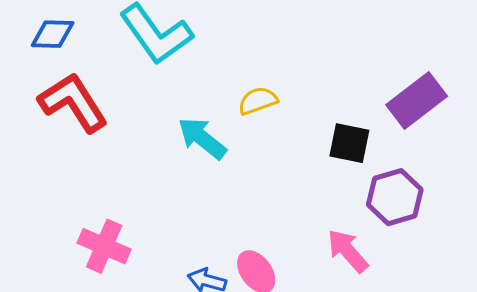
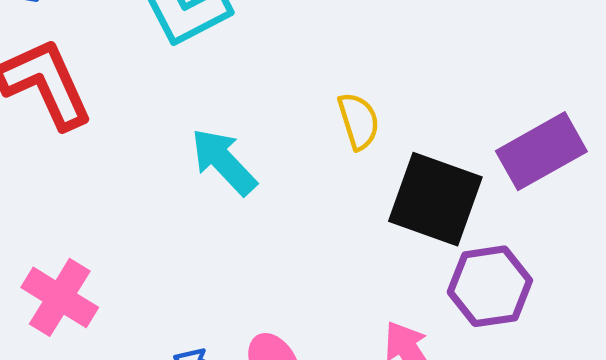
yellow semicircle: (258, 101) -> (359, 121), moved, turned 84
black square: (349, 143) -> (435, 199), size x1.5

